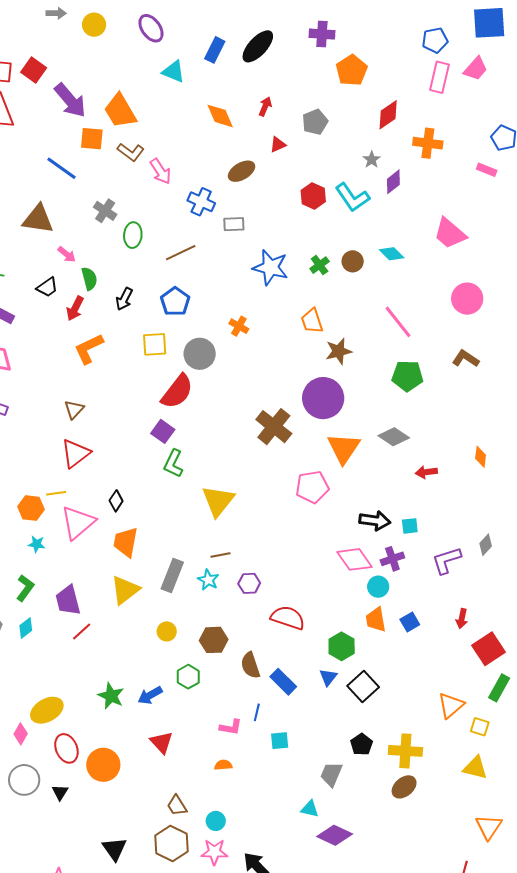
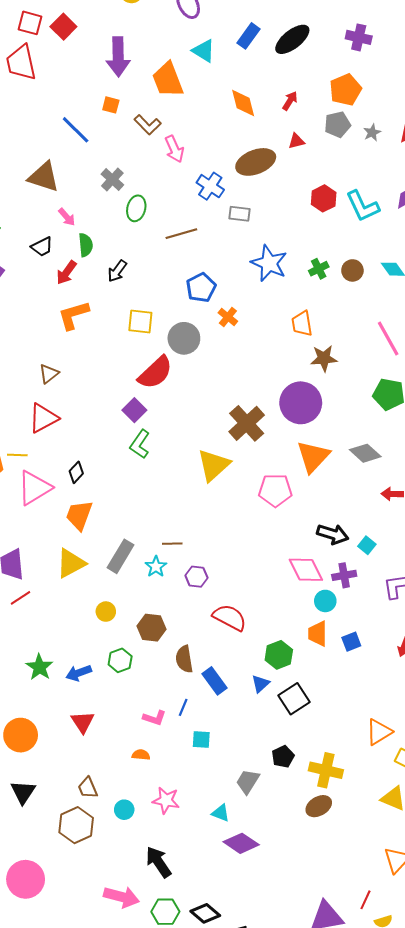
orange pentagon: (352, 70) -> (345, 90), moved
purple arrow: (70, 100) -> (118, 57), moved, turned 30
orange trapezoid: (120, 111) -> (168, 80), moved
orange square: (92, 139) -> (111, 105), size x0.7
gray star: (372, 160) -> (372, 133), moved
brown ellipse: (242, 171) -> (256, 162), size x1.4
blue pentagon: (175, 302) -> (201, 288), moved
yellow triangle: (218, 501) -> (214, 465), moved
cyan square: (410, 526) -> (367, 545), turned 36
black triangle: (114, 849) -> (23, 792), moved
pink star: (214, 852) -> (166, 800), moved

